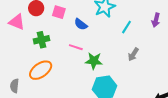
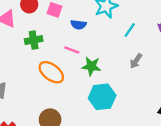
blue semicircle: (81, 24) -> (78, 25), turned -32
orange ellipse: (41, 70) -> (51, 72), moved, turned 70

